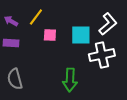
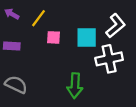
purple arrow: (11, 21) -> (12, 14), moved
gray semicircle: (15, 79) -> (16, 85), turned 130

